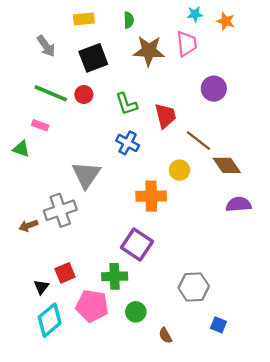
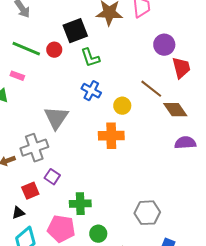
black square: (93, 58) -> (75, 31), moved
red trapezoid: (165, 116) -> (181, 68), moved
yellow circle: (180, 170) -> (122, 106), moved
purple square: (137, 245) -> (52, 177), moved, size x0.6
red square: (65, 273) -> (30, 191), moved
black triangle: (41, 287) -> (18, 213), turned 32

